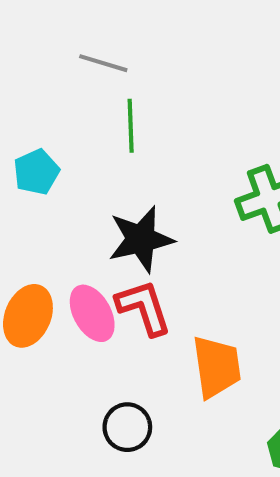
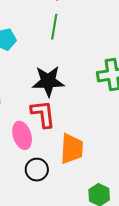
pink ellipse: (92, 313) -> (22, 135), moved
black circle: (127, 427) -> (37, 170), moved

